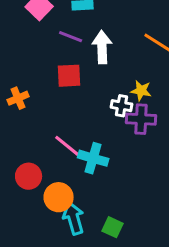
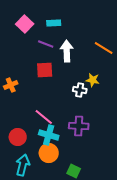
purple cross: (141, 119) -> (79, 126), moved
cyan cross: (93, 158) -> (49, 135), moved
orange circle: (59, 197) -> (49, 153), moved
cyan arrow: (74, 218) -> (23, 165), moved, turned 30

